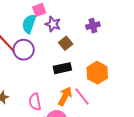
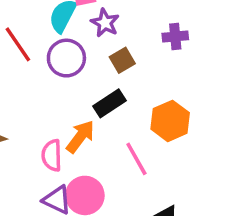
purple circle: (24, 50) -> (66, 58), moved
black rectangle: (62, 68) -> (110, 103), turned -30
orange arrow: (65, 96) -> (80, 137), moved

